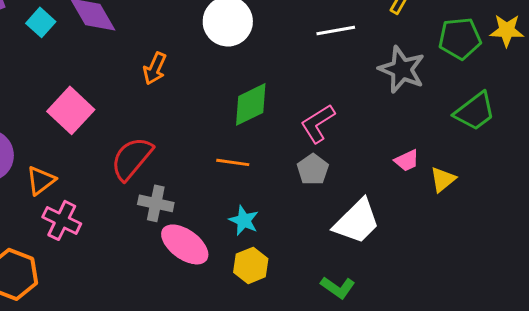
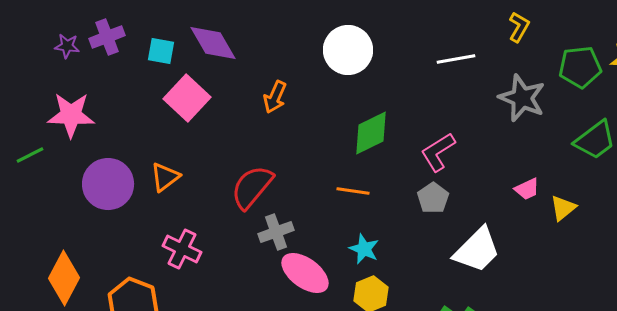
cyan square: (41, 22) -> (161, 51), turned -32
pink square: (71, 110) -> (187, 98), moved
orange triangle: (41, 180) -> (165, 177), moved
gray cross: (156, 203) -> (276, 232), turned -32

